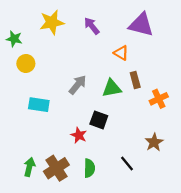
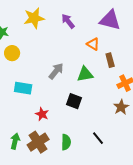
brown rectangle: (135, 80) -> (110, 60), moved
red star: (79, 135) -> (42, 114), moved
brown star: (154, 142) -> (121, 107), moved

